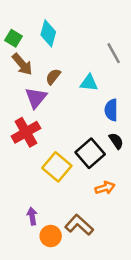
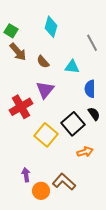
cyan diamond: (48, 33) -> (51, 27), moved
brown semicircle: (53, 77) -> (43, 62), turned -80
purple triangle: (36, 98) -> (45, 90), moved

